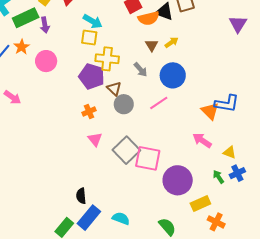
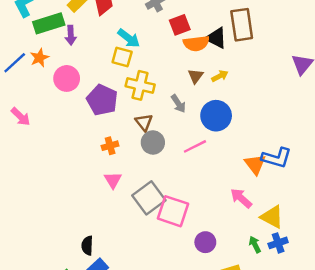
purple pentagon: (92, 76) -> (102, 100), moved
yellow triangle: (230, 152) -> (272, 217), size x1.5
purple circle: (178, 180) -> (205, 242), size x0.6

